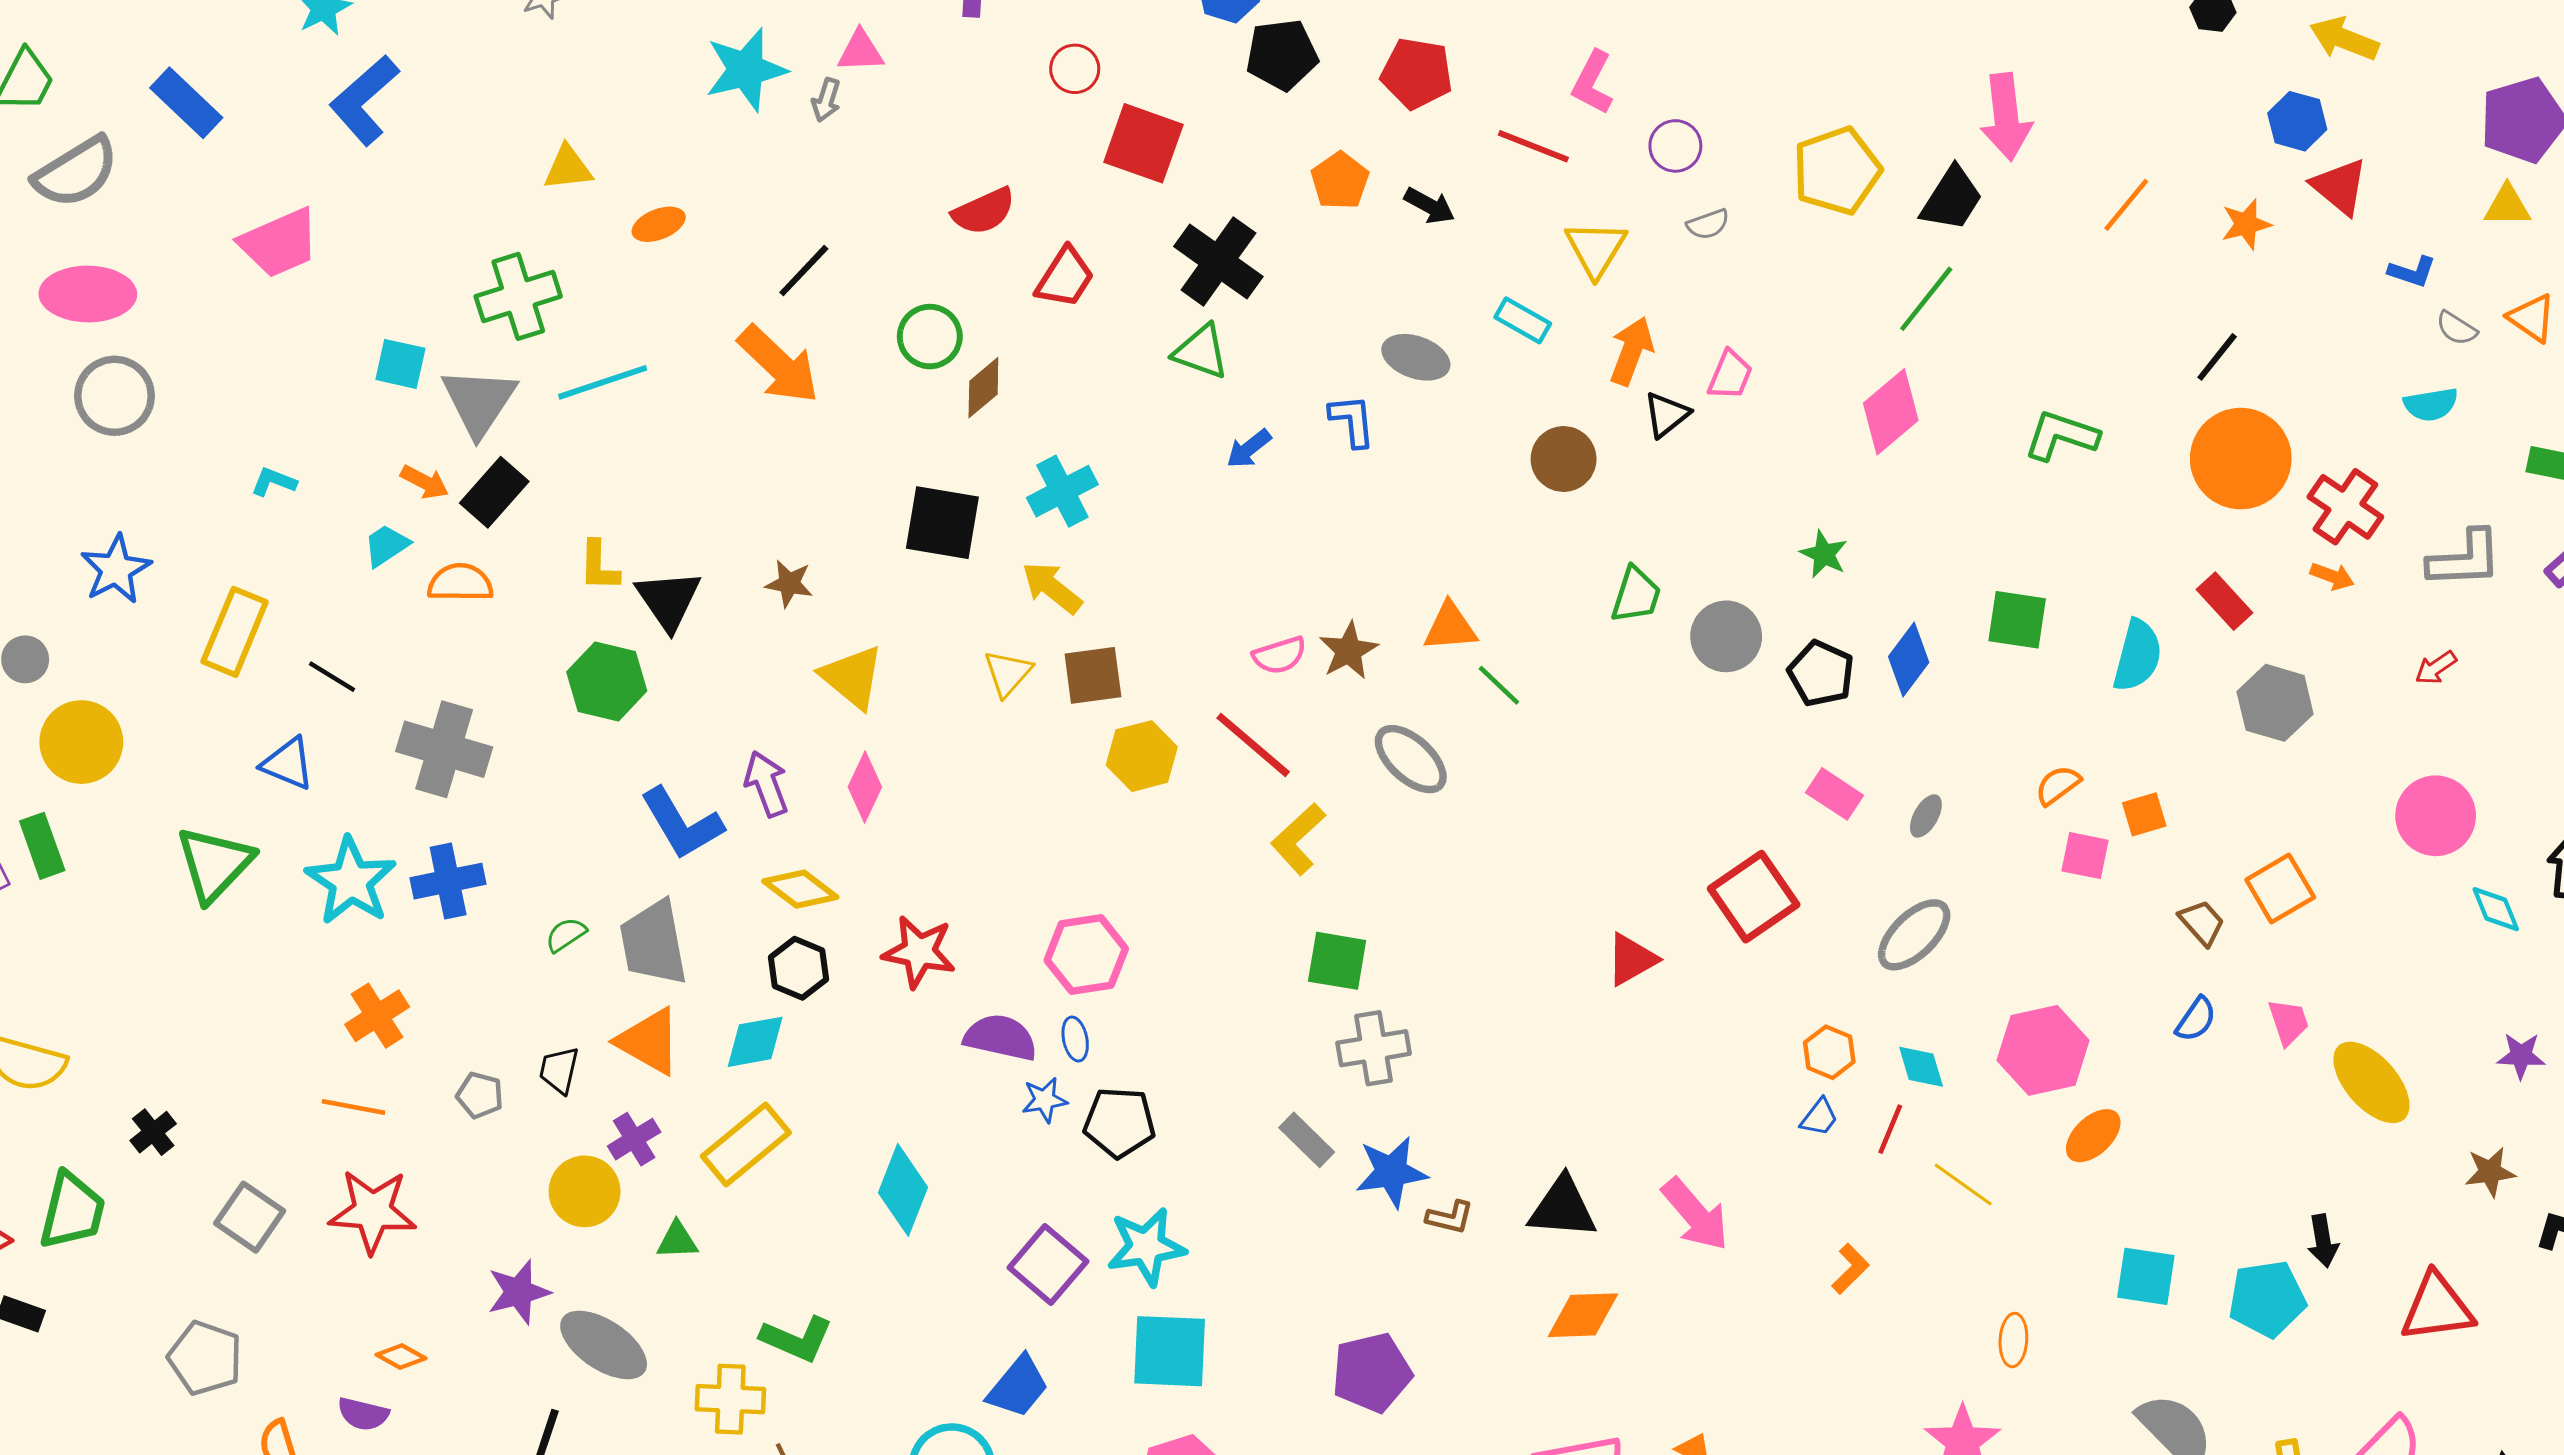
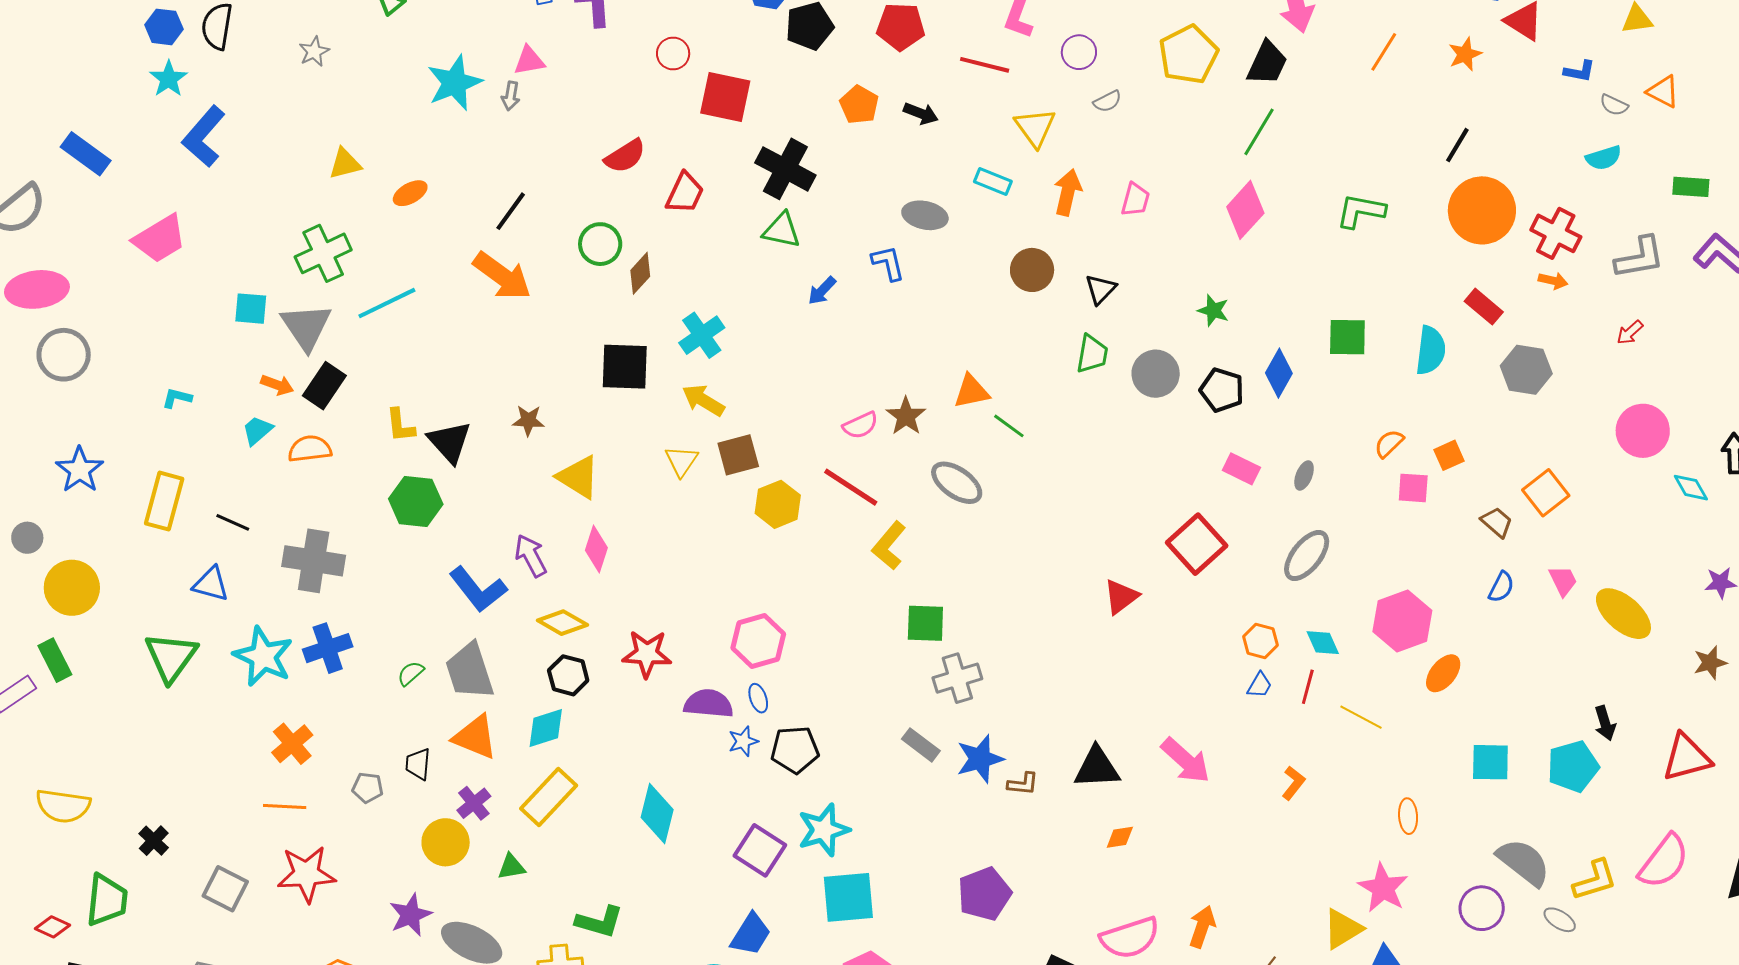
black triangle: (1666, 414) -> (1101, 289), moved
orange diamond: (1583, 1315) -> (1120, 837), size x0.6

